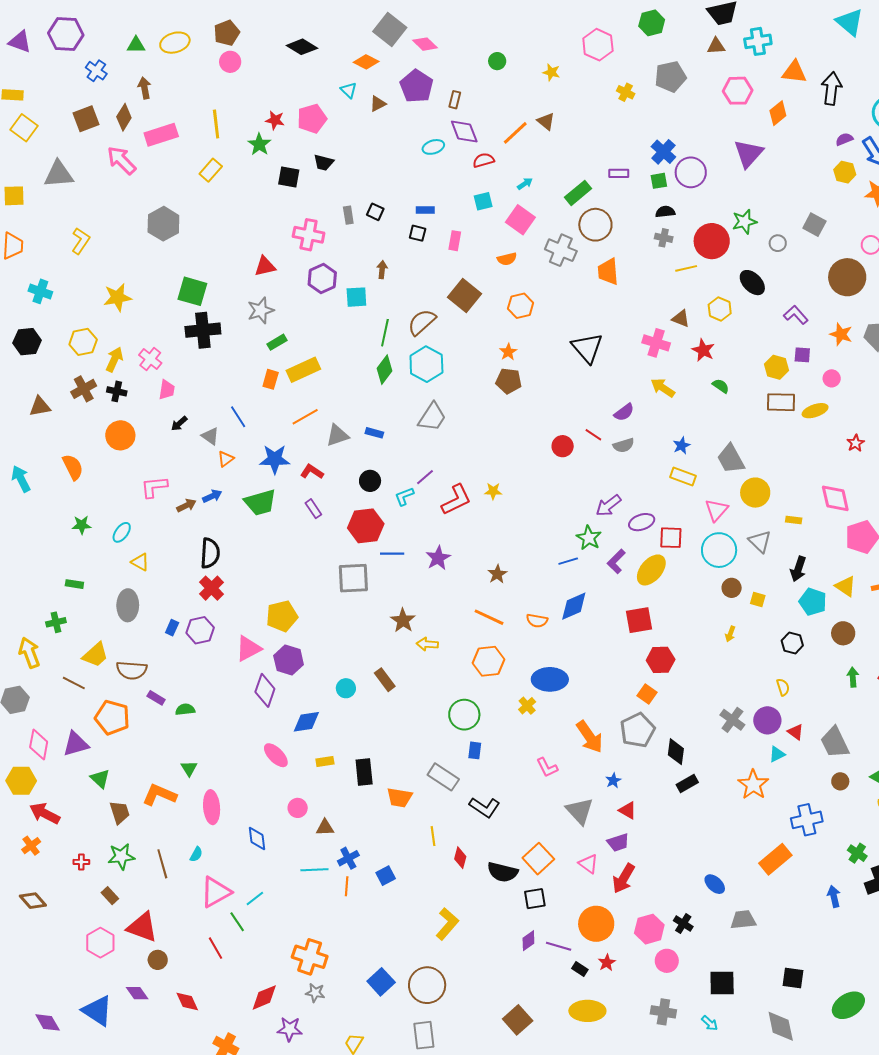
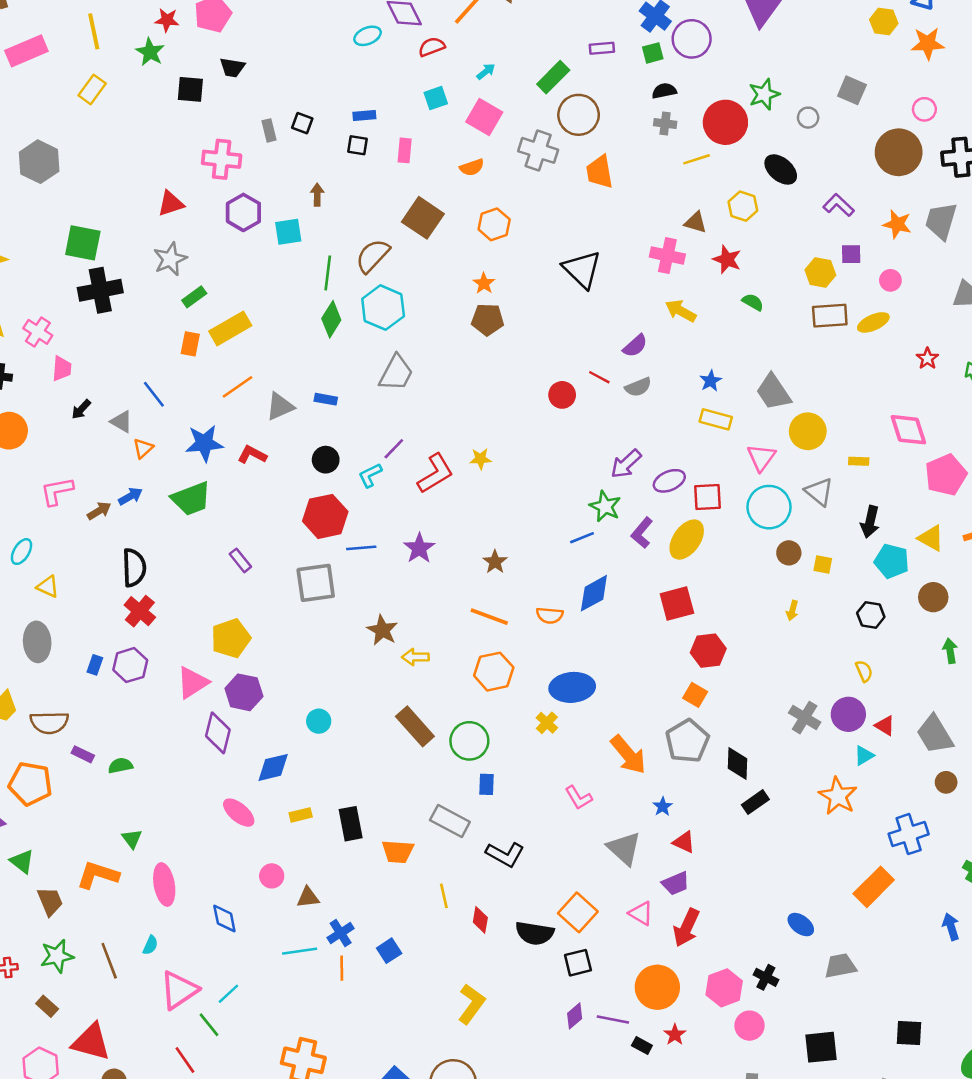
purple rectangle: (313, 509) -> (240, 560), moved
brown rectangle: (385, 680) -> (415, 726), moved, size x1.4

